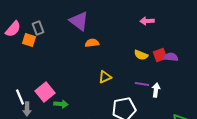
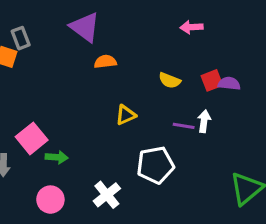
yellow semicircle: (141, 55) -> (170, 80), moved
white arrow: (156, 90) -> (204, 121), moved

